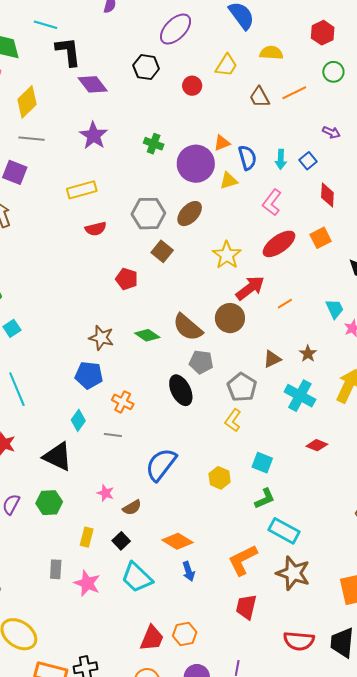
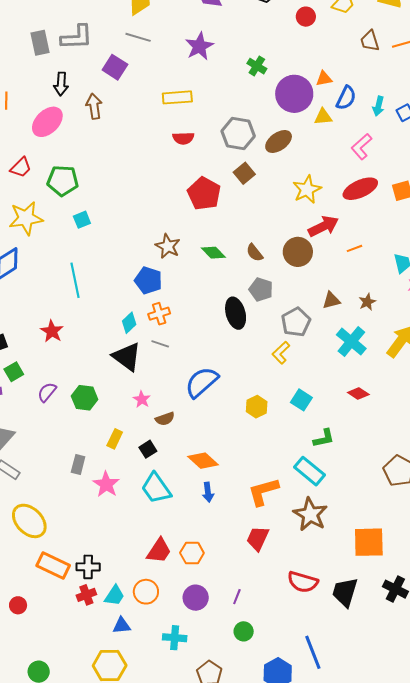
blue semicircle: (247, 158) -> (346, 98), turned 30
red pentagon: (127, 279) -> (204, 193), size x1.5
brown semicircle: (188, 327) -> (255, 253), size x0.6
orange cross: (123, 402) -> (159, 314), moved, turned 35
black triangle: (58, 457) -> (127, 357), moved
green L-shape: (265, 499) -> (324, 438), moved

